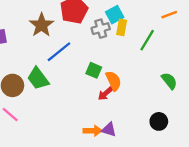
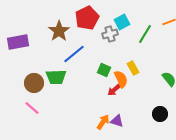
yellow rectangle: (122, 27) -> (133, 68), moved, turned -40
green line: (147, 40) -> (145, 34), moved
green trapezoid: (38, 78) -> (56, 77), turned -55
orange arrow: (93, 131) -> (103, 122), turned -56

